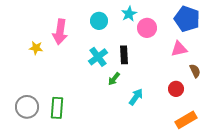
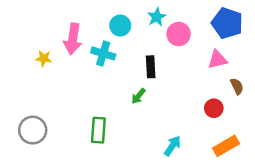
cyan cross: (98, 57) -> (103, 53), moved, turned -36
cyan arrow: (136, 97) -> (172, 146), moved
green rectangle: (57, 108) -> (98, 130), moved

